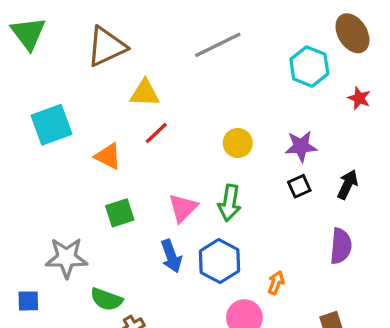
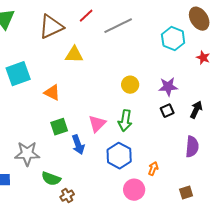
red line: (156, 133) -> (86, 16), moved
blue arrow: (171, 256) -> (78, 145), moved

